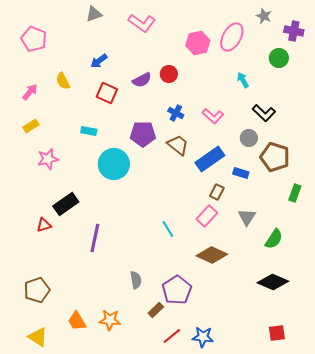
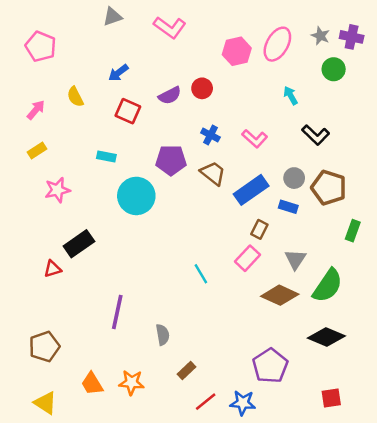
gray star: (264, 16) -> (320, 36), moved
gray circle: (249, 138) -> (294, 178), moved
purple line: (95, 238) -> (117, 312), moved
green semicircle: (274, 239) -> (328, 286), size x1.4
brown diamond: (212, 255) -> (280, 295), moved
purple pentagon: (177, 290) -> (270, 366), moved

